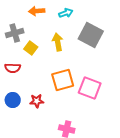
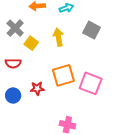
gray cross: (15, 33) -> (15, 28), turned -30
gray square: (91, 35) -> (92, 30), size x0.7
red star: (37, 101) -> (37, 88), moved

